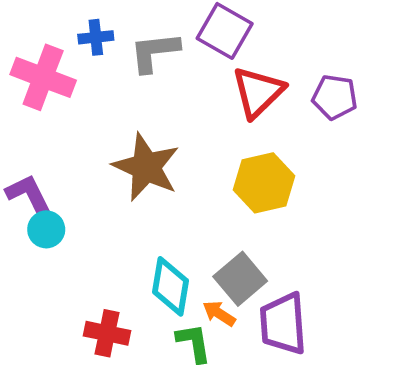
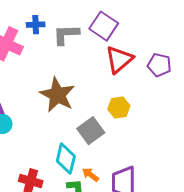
yellow hexagon: (264, 183) -> (119, 108), size x0.7
gray square: (240, 279) -> (91, 131), moved

